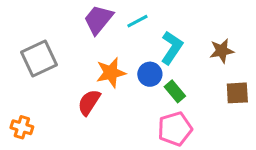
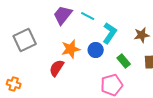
cyan line: (137, 21) -> (88, 16), turned 56
green rectangle: (175, 91) -> (124, 61), moved

